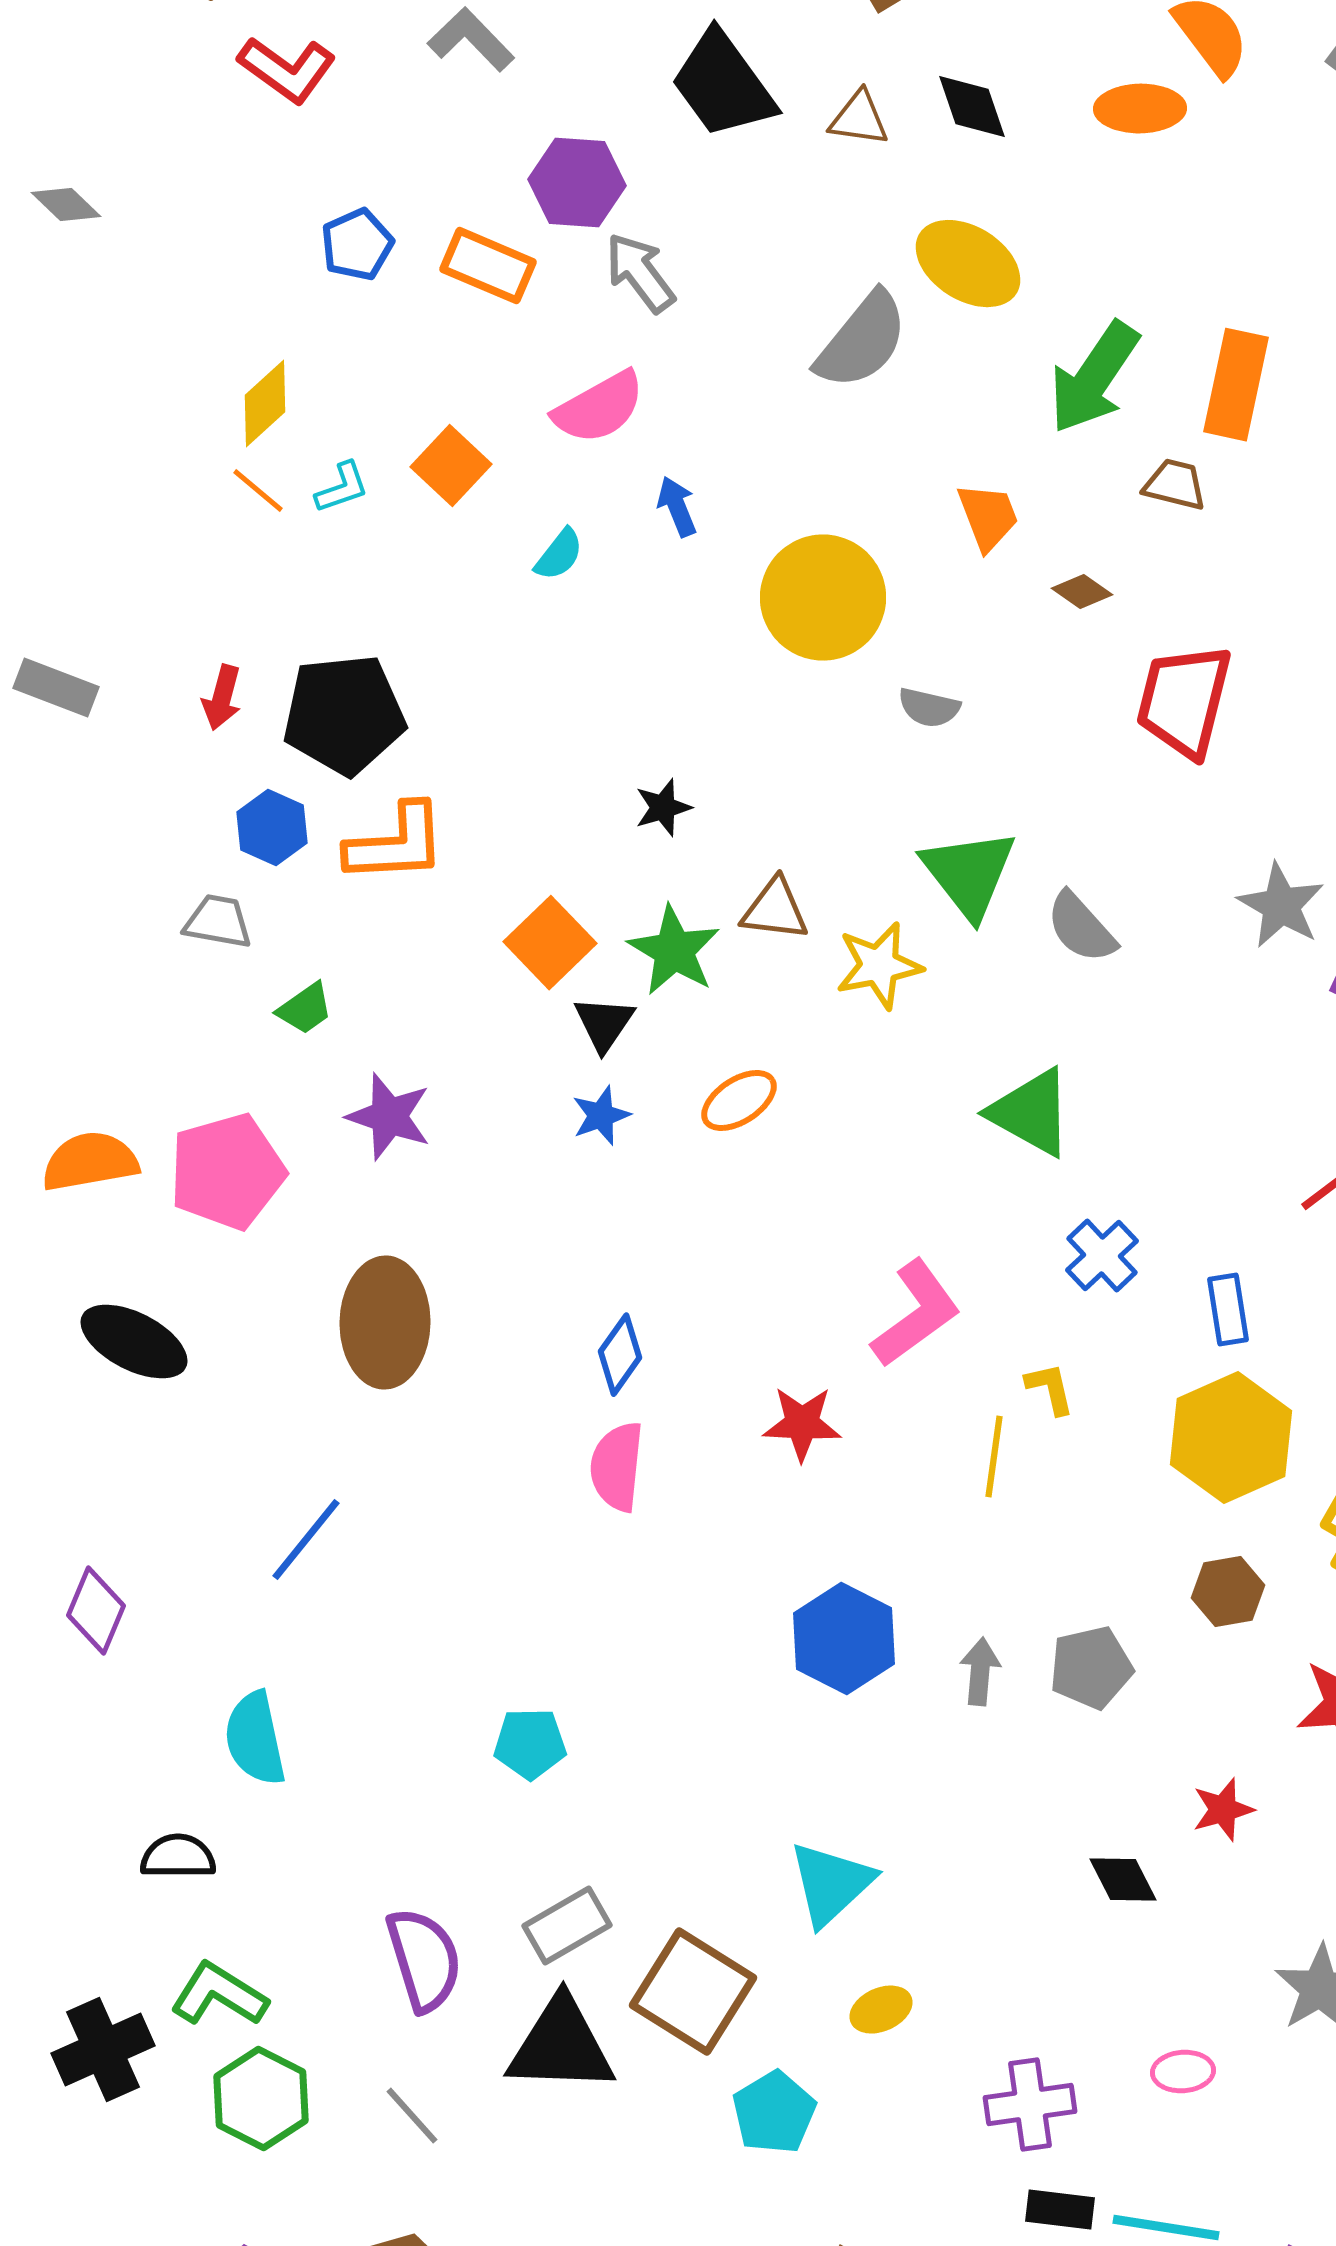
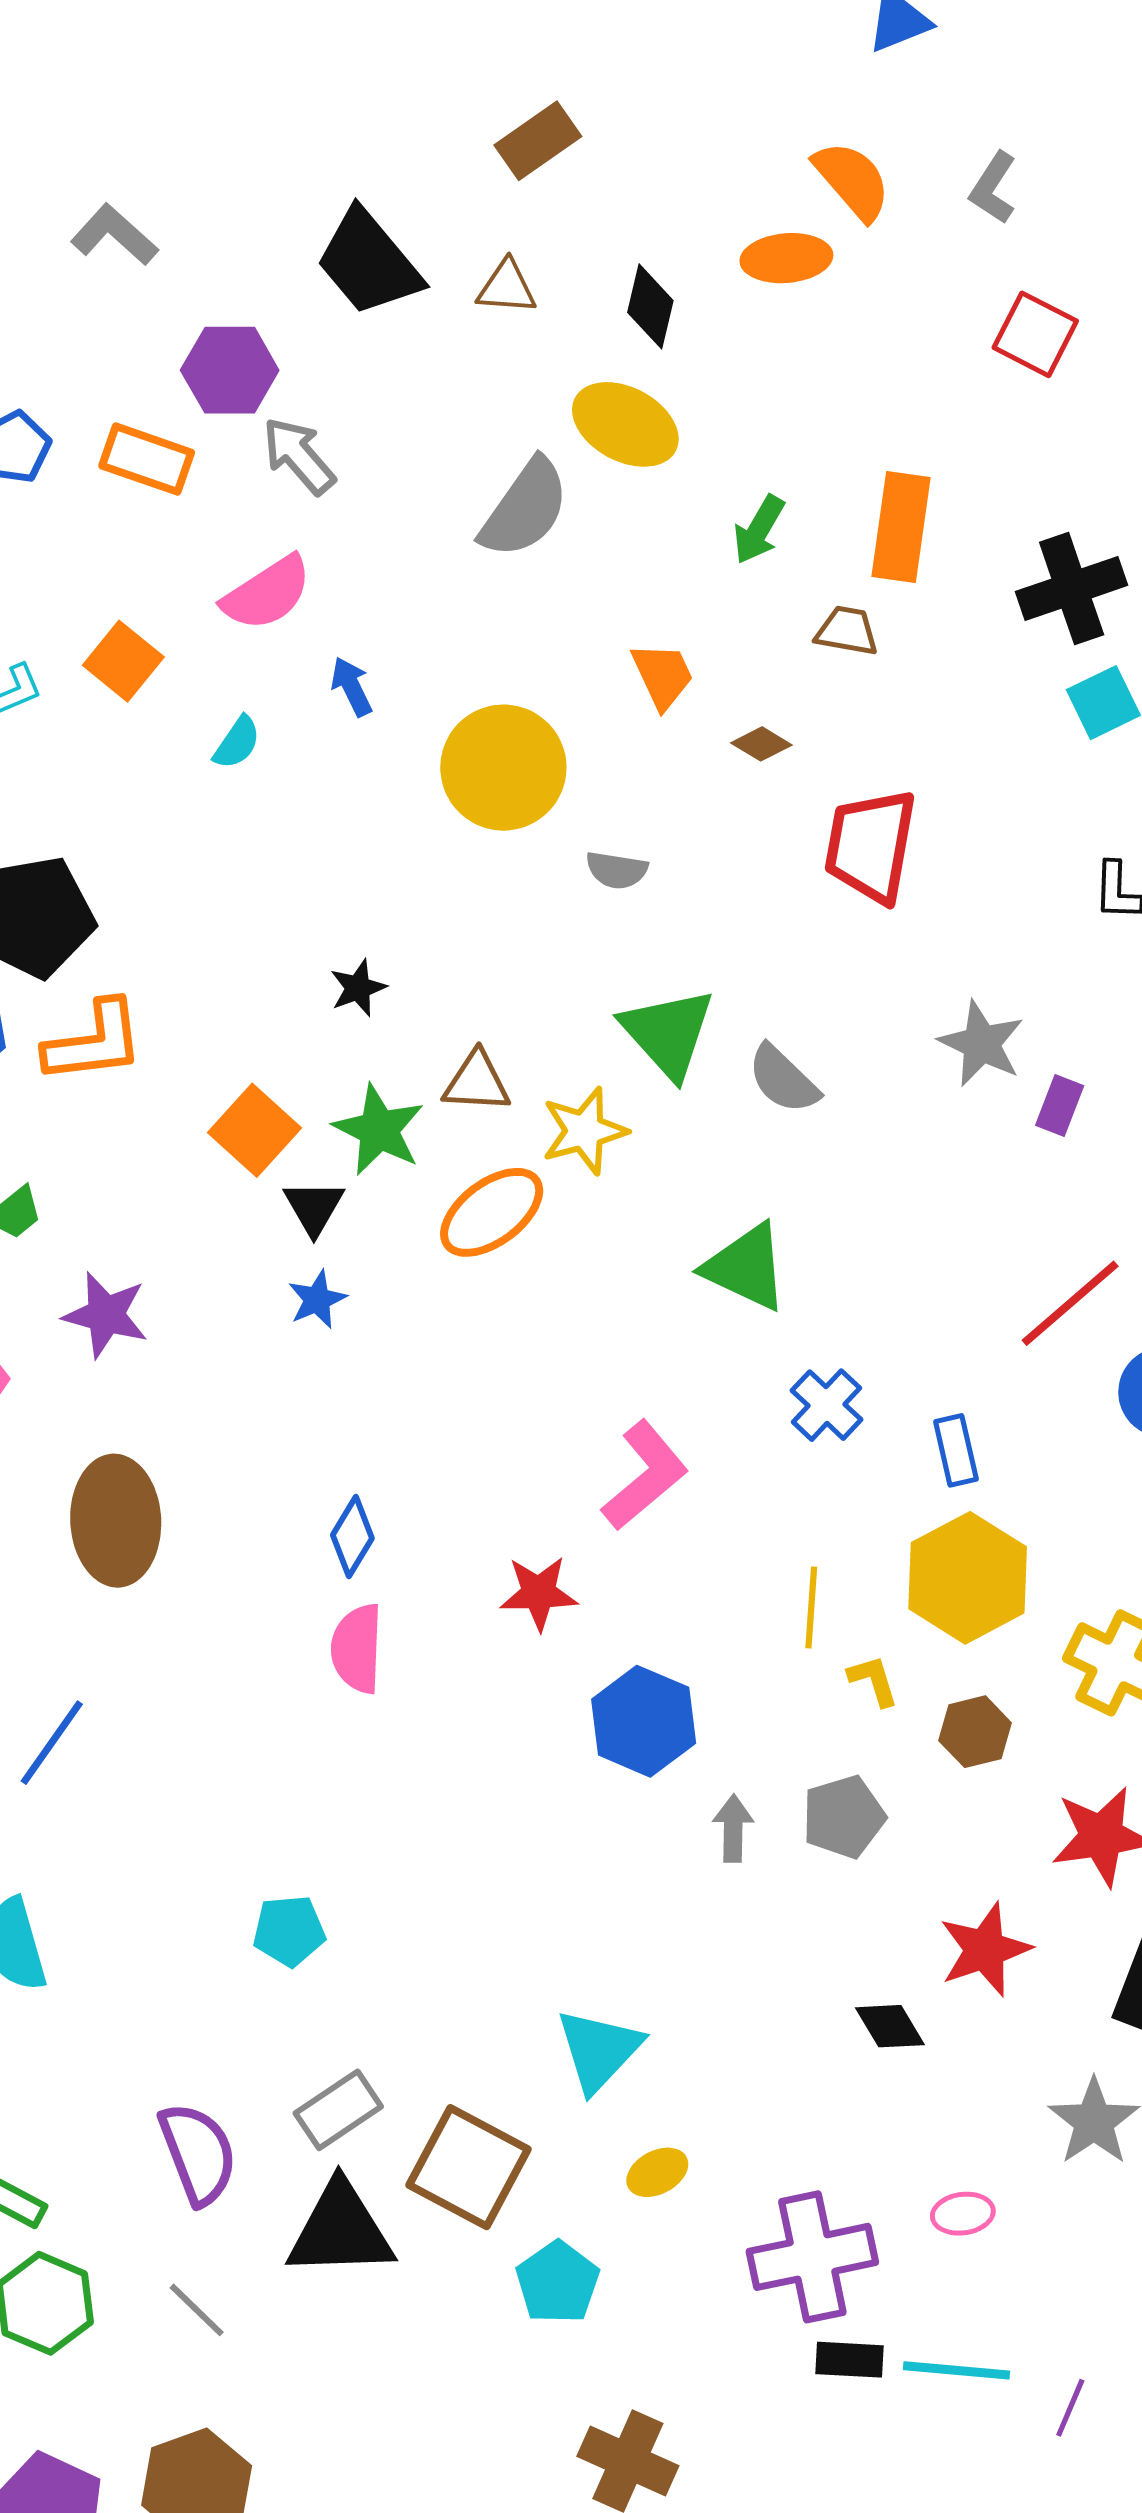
black diamond: (972, 107) -> (650, 306), moved, turned 36
green arrow: (1094, 378) -> (759, 530), size x0.6
orange ellipse: (739, 1101) -> (492, 1212), moved, size x1.4
yellow L-shape: (1050, 1389) -> (873, 1680), moved
yellow line: (994, 1457) -> (811, 1608), moved
blue hexagon: (844, 1639) -> (644, 1721), moved
red star: (1223, 1810) -> (985, 1950), size x1.5
purple cross: (1030, 2105) -> (812, 2257), size x1.4

